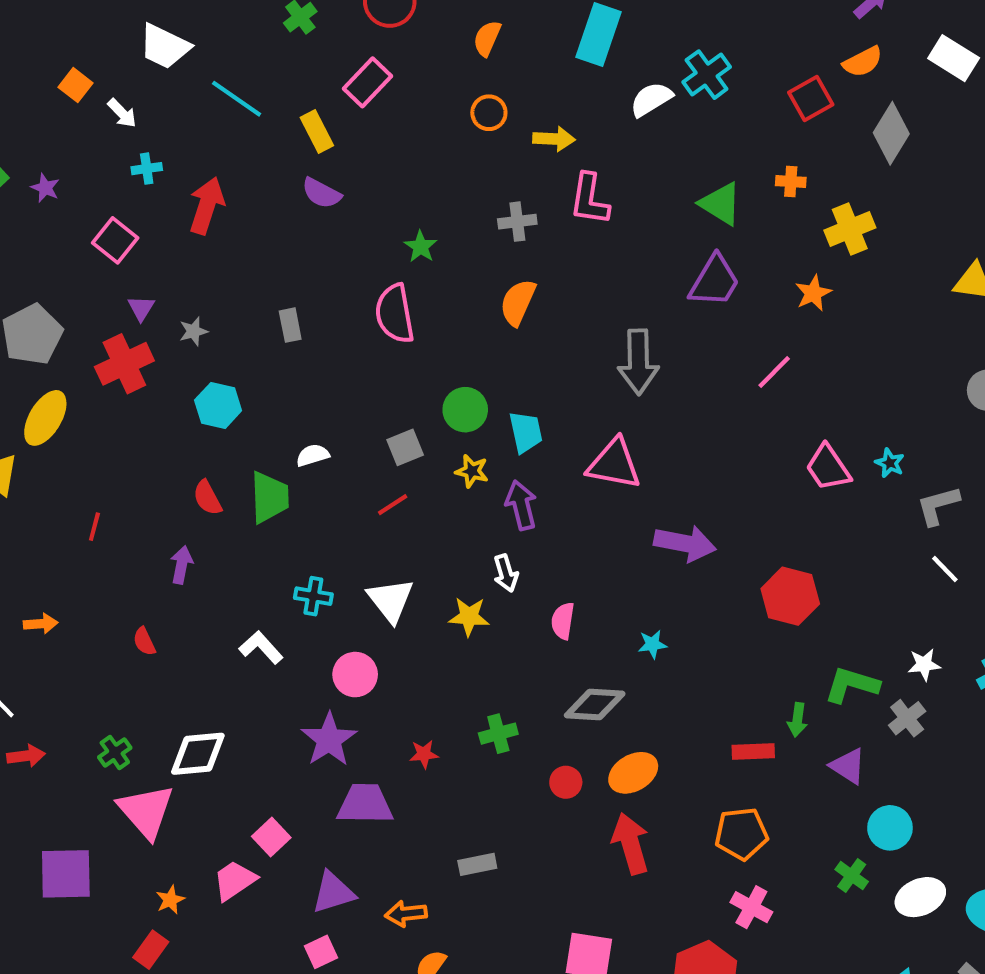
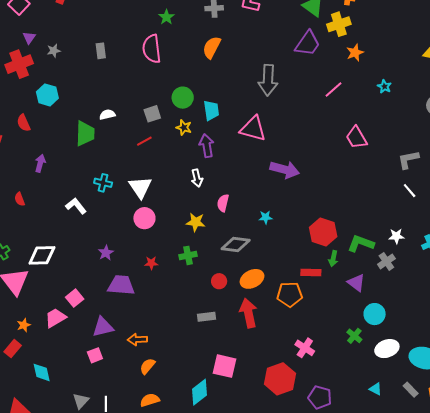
yellow cross: (850, 229) -> (339, 24), moved
cyan hexagon: (218, 405) -> (47, 95), moved
cyan star: (890, 463) -> (384, 86), moved
red semicircle: (207, 498) -> (24, 123), moved
red hexagon: (790, 596) -> (323, 232), moved
yellow star: (469, 617) -> (196, 222), moved
pink circle: (355, 675) -> (144, 218), moved
purple star: (329, 740) -> (106, 253), size x0.6
orange pentagon: (741, 834) -> (290, 294), moved
gray rectangle: (477, 864) -> (206, 317), moved

